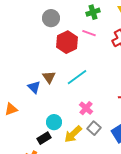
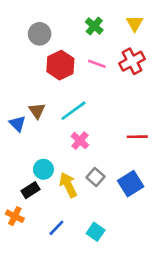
green cross: (93, 12) -> (94, 26), turned -32
pink line: (89, 33) -> (97, 64), moved
pink cross: (86, 108) -> (80, 141), moved
yellow arrow: (73, 134) -> (68, 185), turned 108

